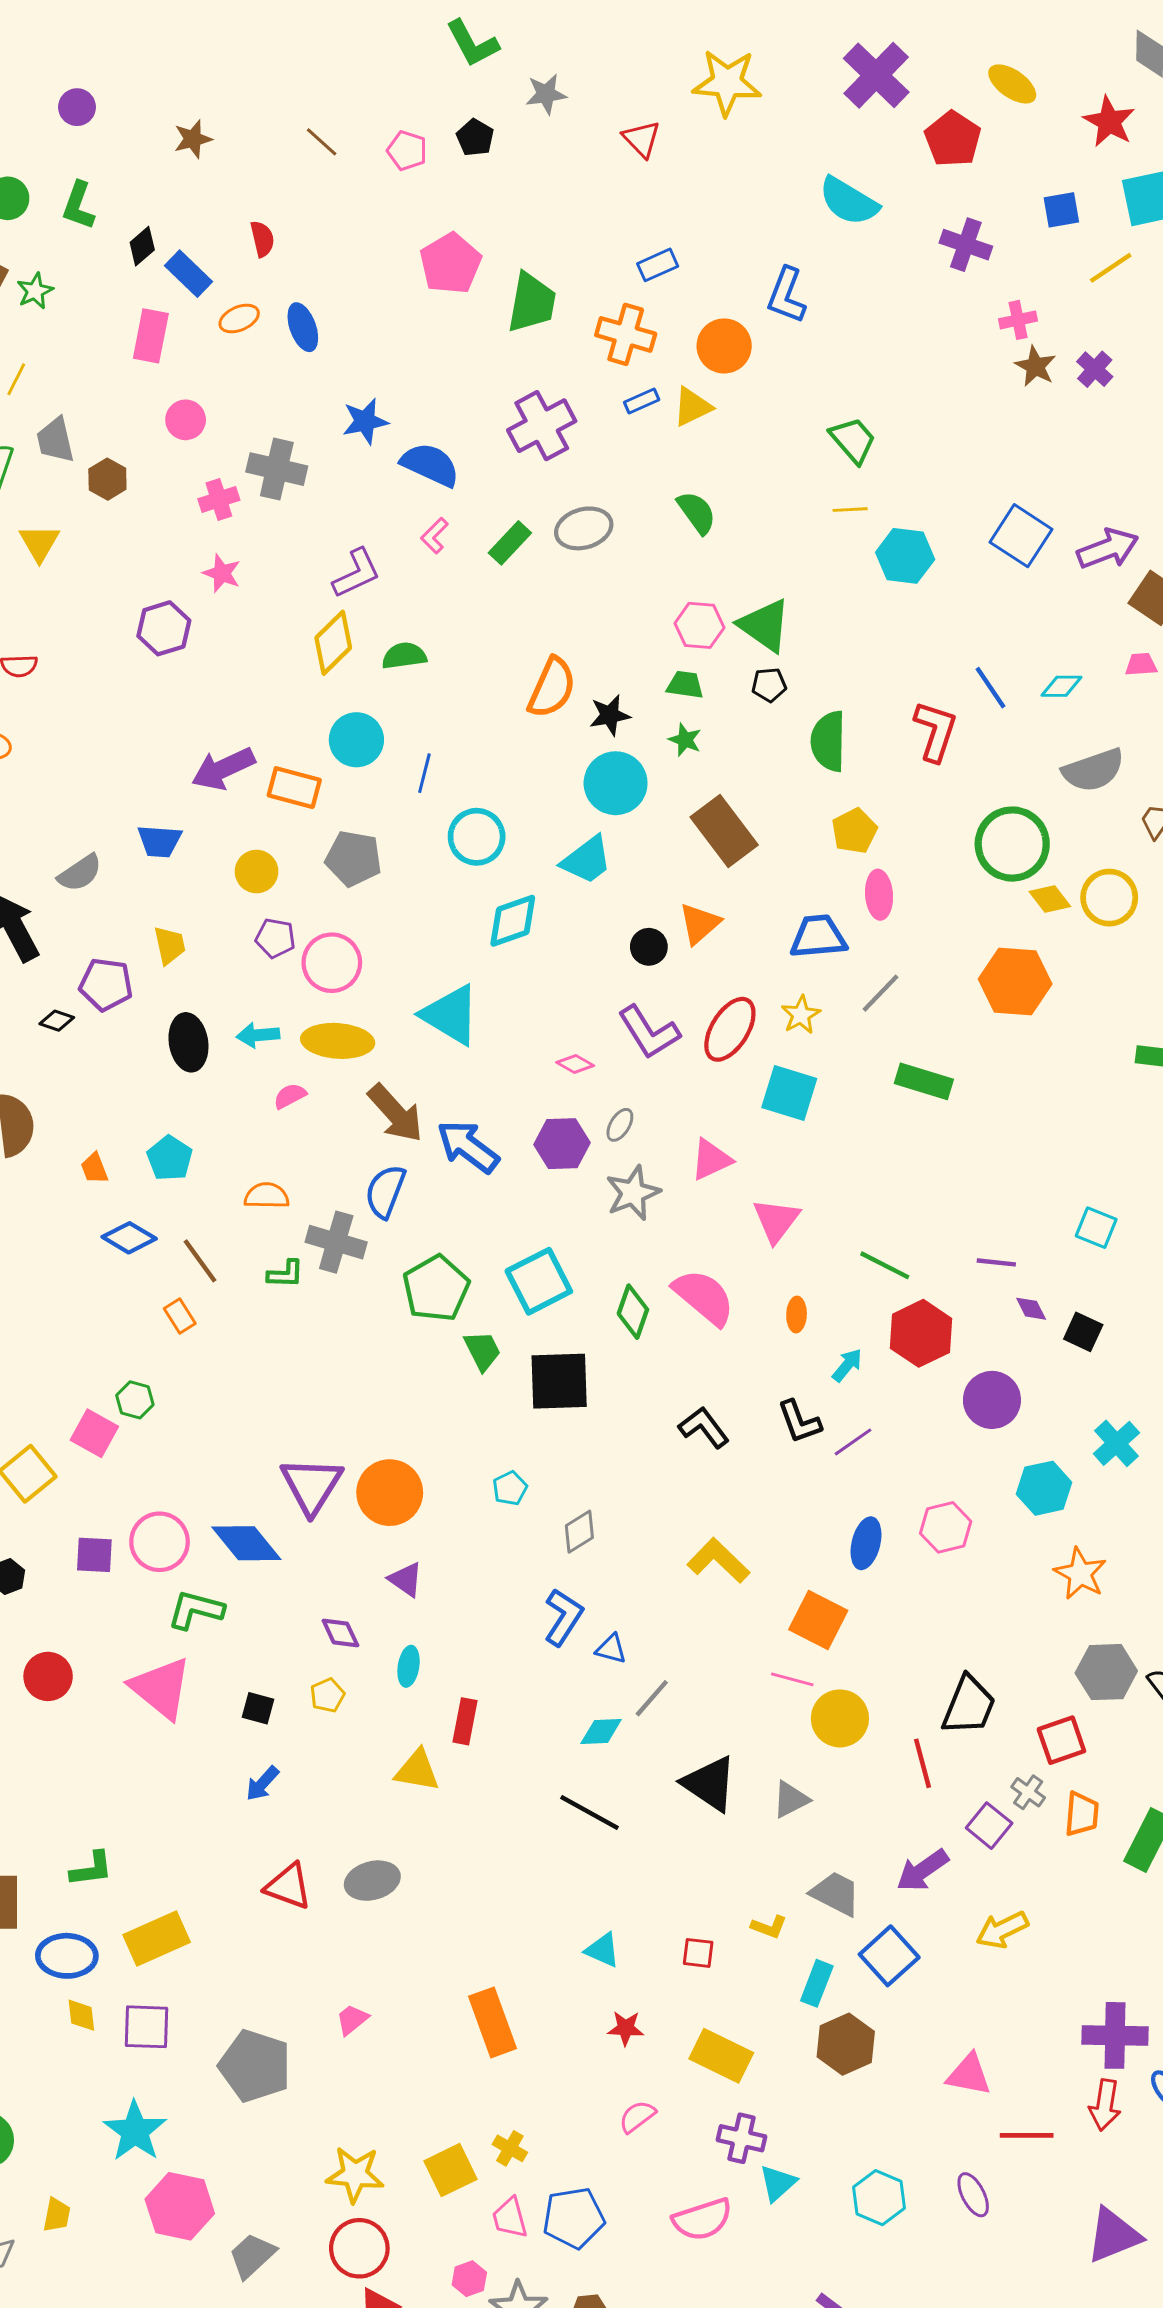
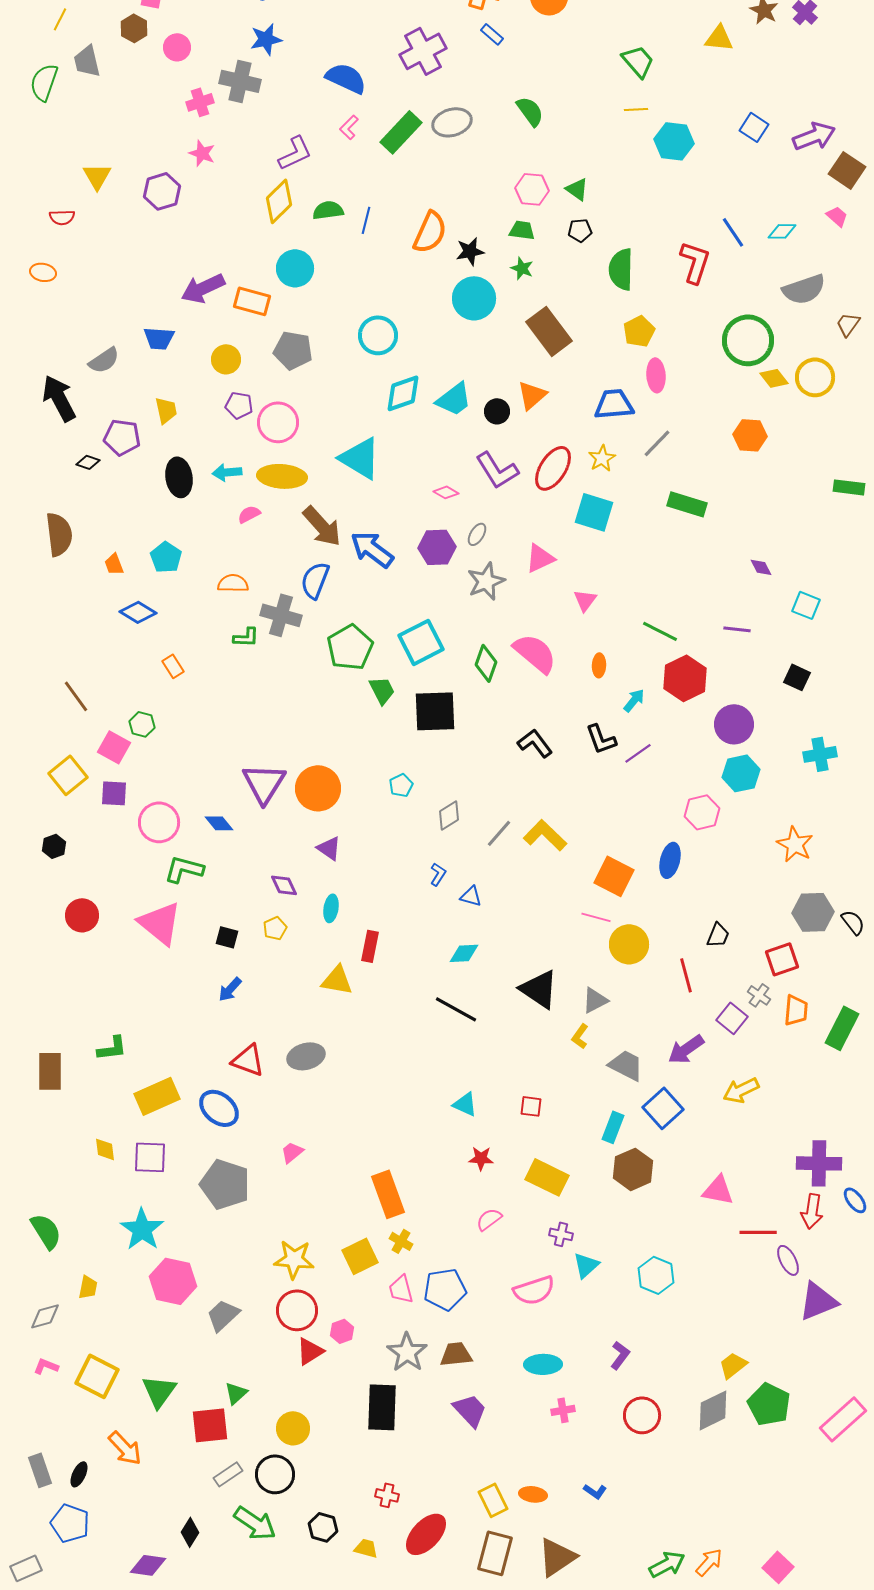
blue rectangle: (642, 401) -> (492, 34), turned 65
yellow triangle: (692, 407) -> (719, 38), moved, turned 32
blue star: (365, 421) -> (266, 39), moved
brown hexagon: (107, 479) -> (134, 28), moved
blue square: (1021, 536) -> (754, 127), size x0.7
yellow triangle: (39, 543) -> (97, 176), moved
green rectangle: (510, 543) -> (401, 132), size x1.4
green triangle: (765, 625) -> (577, 189), size x0.6
pink trapezoid: (1141, 664) -> (837, 216), turned 45
blue line: (424, 773) -> (366, 220), moved
cyan trapezoid: (587, 860) -> (454, 399), moved
orange hexagon: (1015, 982) -> (750, 435), size x0.7
pink triangle: (776, 1220) -> (585, 600), size x0.7
brown line: (200, 1261) -> (76, 696), moved
purple diamond: (1031, 1309) -> (761, 567), moved
cyan cross: (1116, 1443) -> (820, 754), turned 32
cyan hexagon: (1044, 1488) -> (741, 773), moved
blue diamond: (246, 1543) -> (219, 823), size x0.6
blue ellipse: (866, 1543) -> (670, 860), moved
purple square: (94, 1555) -> (114, 793), moved
blue L-shape: (563, 1617) -> (438, 874), size x0.6
gray line: (652, 1698) -> (499, 833), moved
black trapezoid: (969, 1705) -> (718, 935), size x0.6
yellow L-shape: (769, 1927) -> (580, 1036), moved, turned 105
blue ellipse: (67, 1956) -> (219, 1108), moved, turned 39
orange rectangle: (492, 2022) -> (388, 1194), moved
purple cross: (741, 2138) -> (561, 1234), size x0.7
purple ellipse: (973, 2195) -> (788, 1260), moved
pink hexagon: (469, 2279) -> (342, 1331), moved

